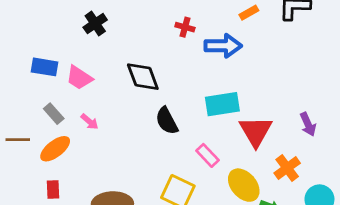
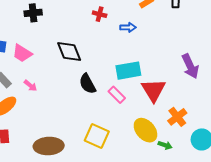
black cross: (95, 24) -> (33, 13), turned 30
blue arrow: (223, 46) -> (128, 27), size x0.6
purple arrow: (308, 124) -> (190, 66), moved, size x1.4
pink rectangle: (207, 155) -> (117, 95), moved

